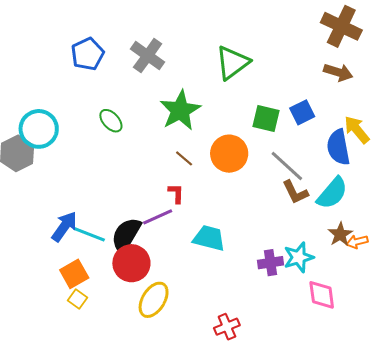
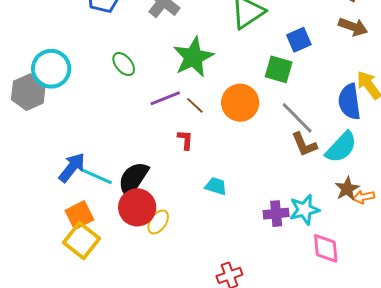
blue square: (302, 112) -> (299, 40), moved
purple line: (158, 217) -> (165, 98), moved
cyan trapezoid: (209, 238) -> (216, 186), size x0.7
yellow square: (78, 299) -> (82, 240), size x1.8
yellow ellipse: (154, 300) -> (158, 222), moved, size x0.7

